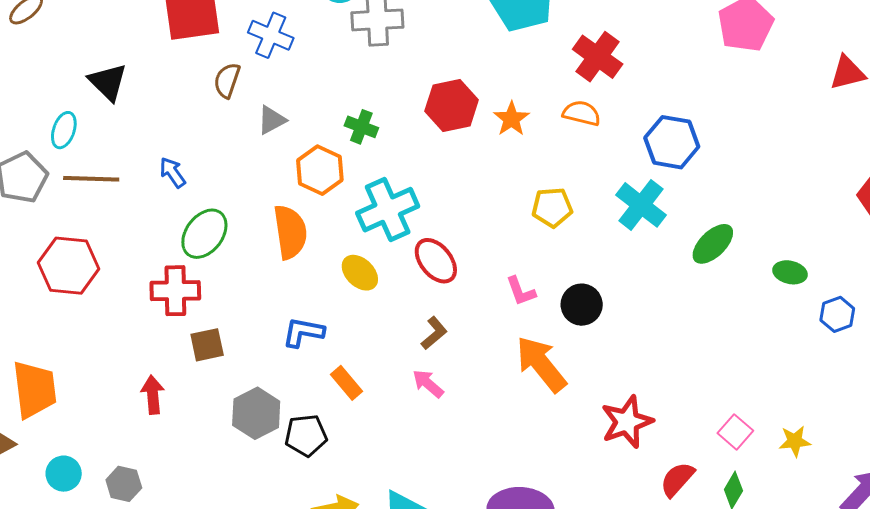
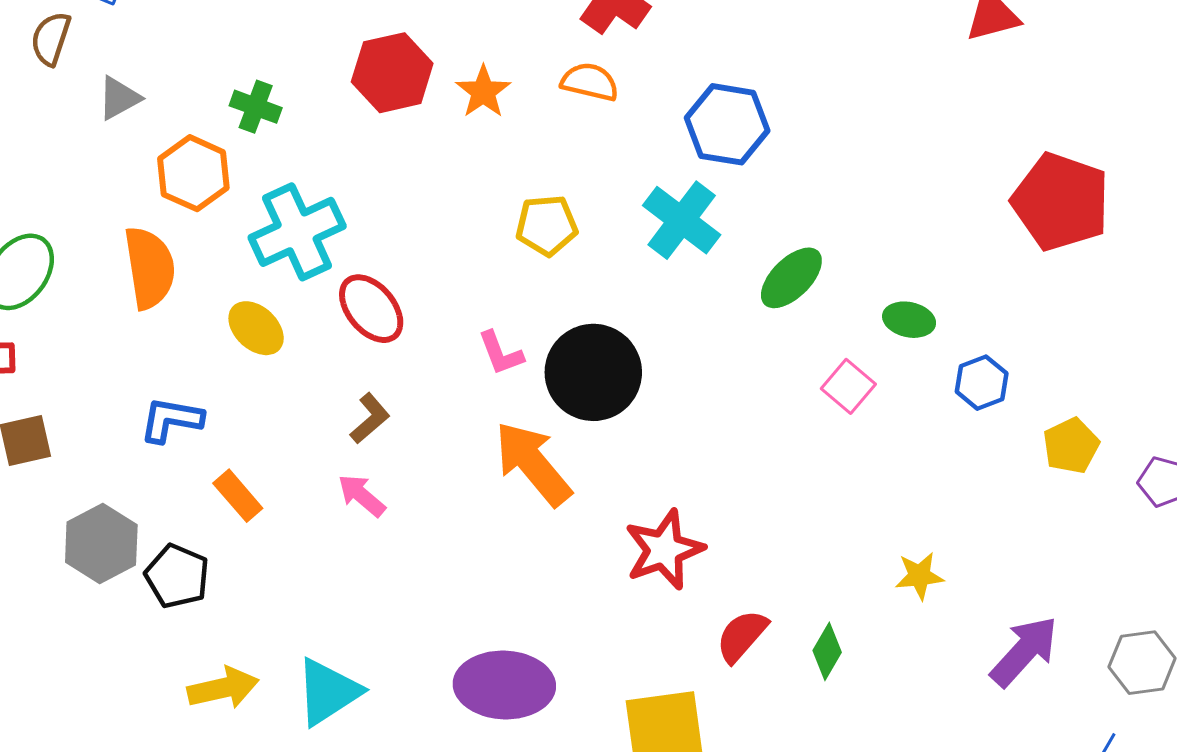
black circle: (582, 305) -> (593, 372), size x1.5
pink square: (735, 432) -> (848, 386), moved
black pentagon: (306, 435) -> (177, 576), turned 30

